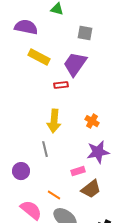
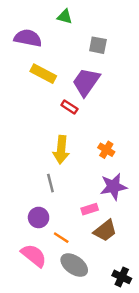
red rectangle: (61, 85) -> (69, 107), turned 40
purple circle: (21, 171) -> (39, 217), moved

